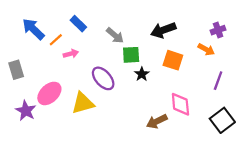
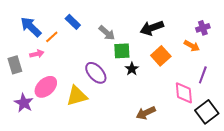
pink arrow: (71, 54) -> (37, 54), moved
orange square: (173, 60) -> (161, 56), turned 30
pink diamond: (180, 104) -> (184, 93), moved

